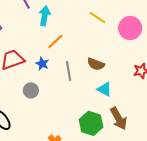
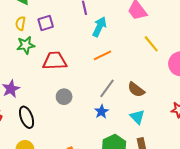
blue star: (42, 64) -> (102, 112), moved
gray line: (69, 71) -> (107, 88), turned 30

